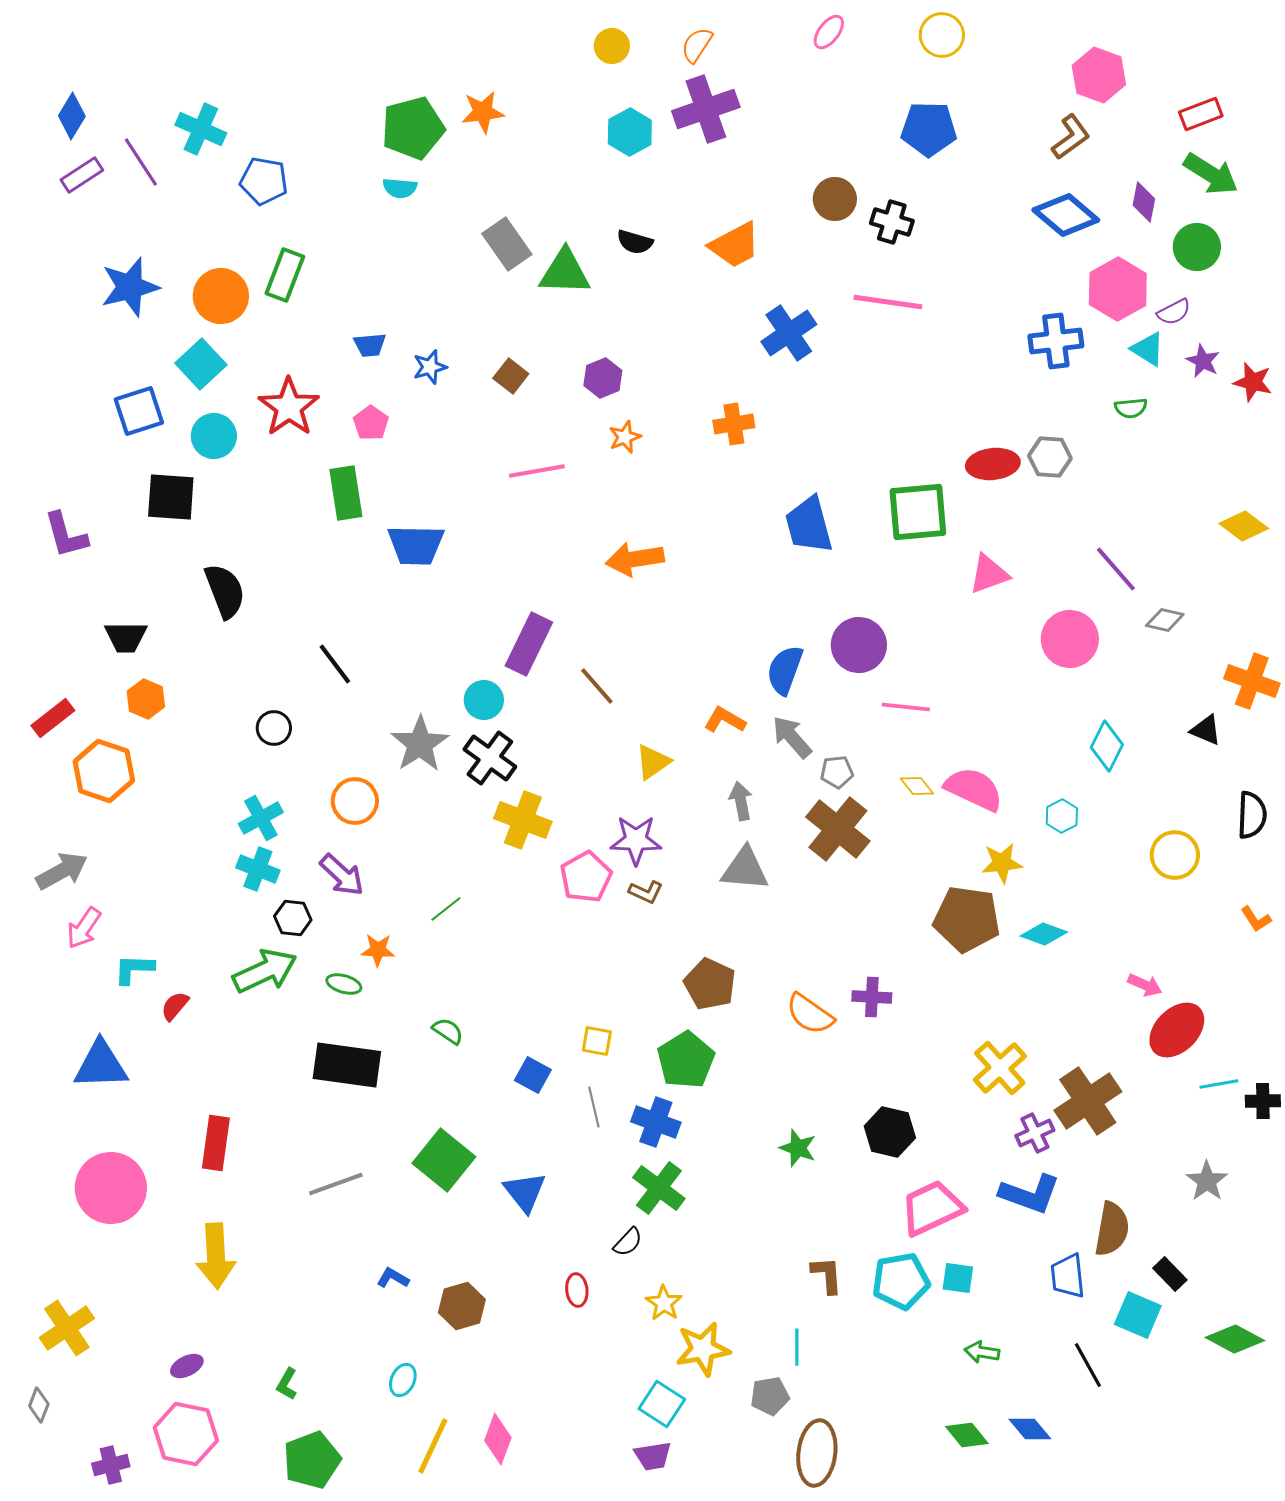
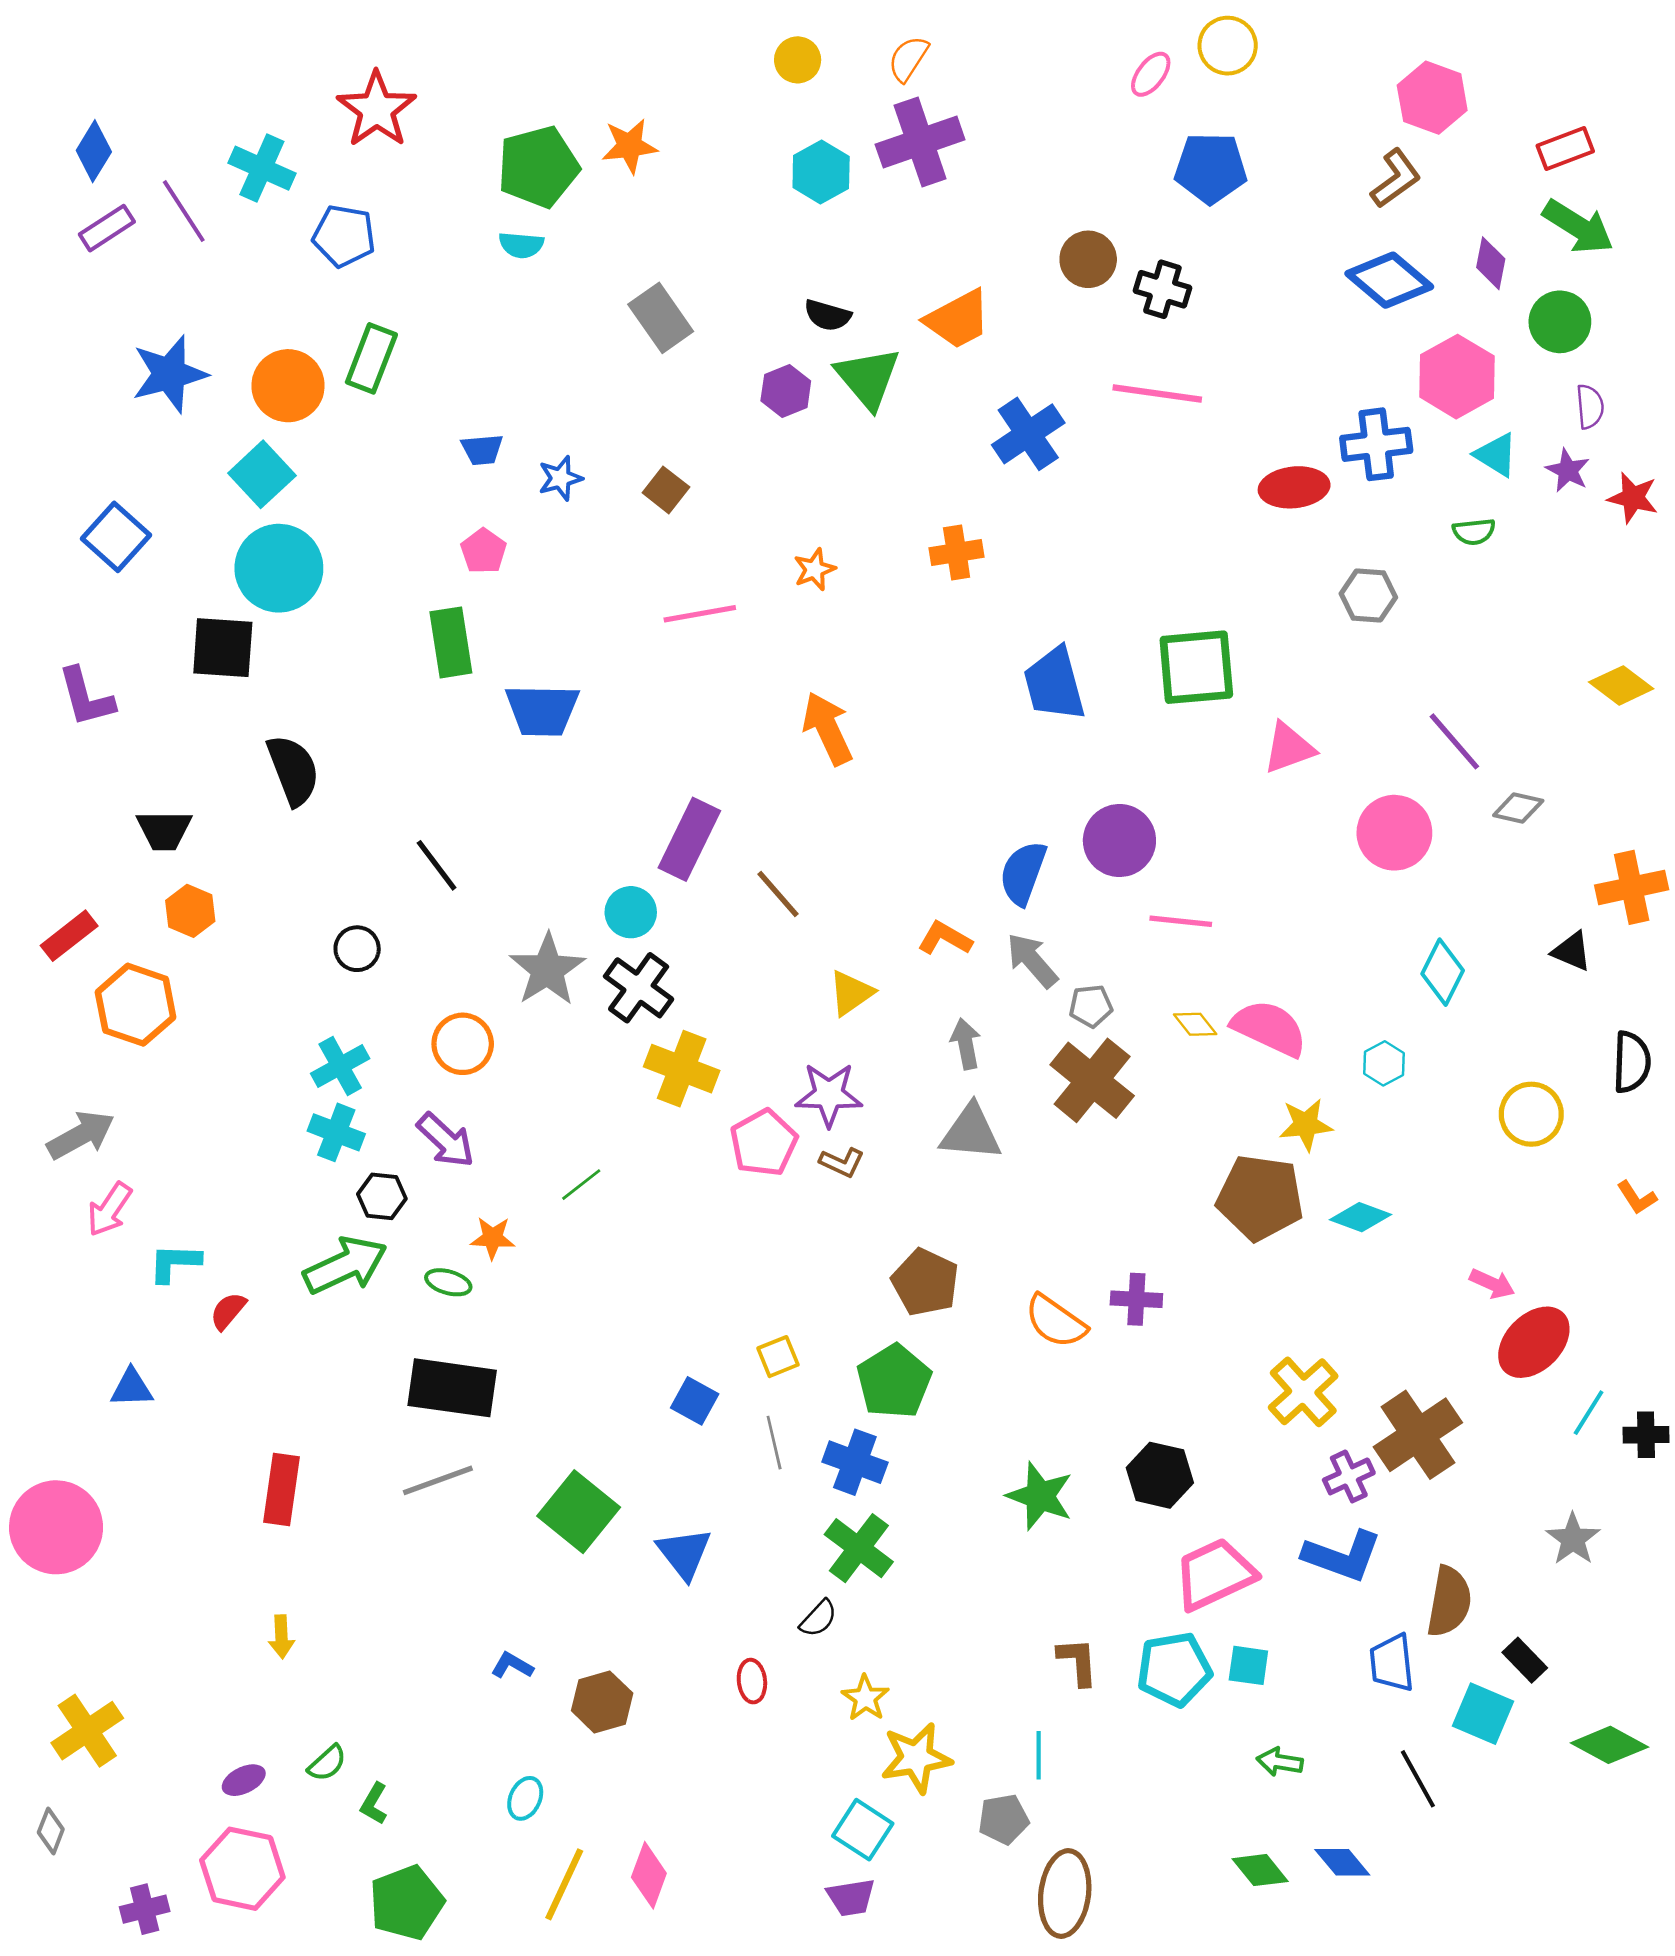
pink ellipse: (829, 32) -> (1151, 74), moved
green triangle: (565, 272) -> (868, 378), moved, turned 48
purple semicircle: (1174, 312) -> (1590, 407), moved, turned -68
purple hexagon: (603, 378) -> (786, 391), moved
red star: (289, 407) -> (377, 109), moved
blue square: (139, 411) -> (116, 537), moved, turned -30
cyan circle: (214, 436) -> (279, 568), size x1.5
red ellipse: (993, 464) -> (1294, 487), moved
orange arrow: (635, 559) -> (828, 728), turned 74
orange cross: (1252, 681) -> (1632, 887), turned -32
green semicircle: (448, 1031) -> (327, 1763), moved, turned 104
yellow square: (597, 1041) -> (778, 1357), turned -32
blue triangle: (101, 1065) -> (132, 1388), size x0.6
cyan line: (1219, 1084) -> (1589, 1413), turned -48
green star: (798, 1148) -> (1040, 1496), size x1.4
gray line: (336, 1184) -> (438, 1480), moved
pink circle: (111, 1188) -> (56, 1527), moved
yellow arrow: (216, 1256) -> (281, 1637), size x0.5

